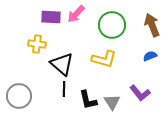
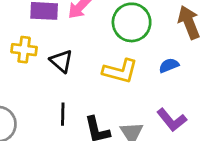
blue semicircle: (150, 56) -> (169, 65), moved
black triangle: (62, 64) -> (61, 61), moved, size x0.7

